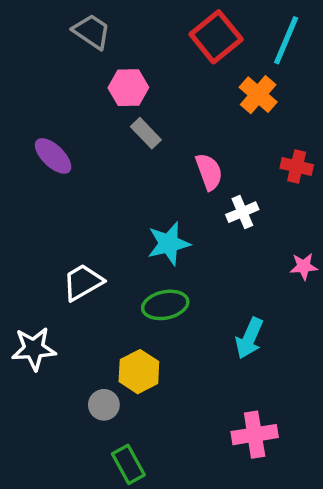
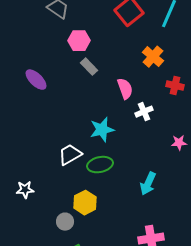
orange cross: (258, 95) -> (153, 57), moved
white trapezoid: (83, 282) -> (70, 155), moved
white star: (34, 349) -> (25, 190), size x0.7

